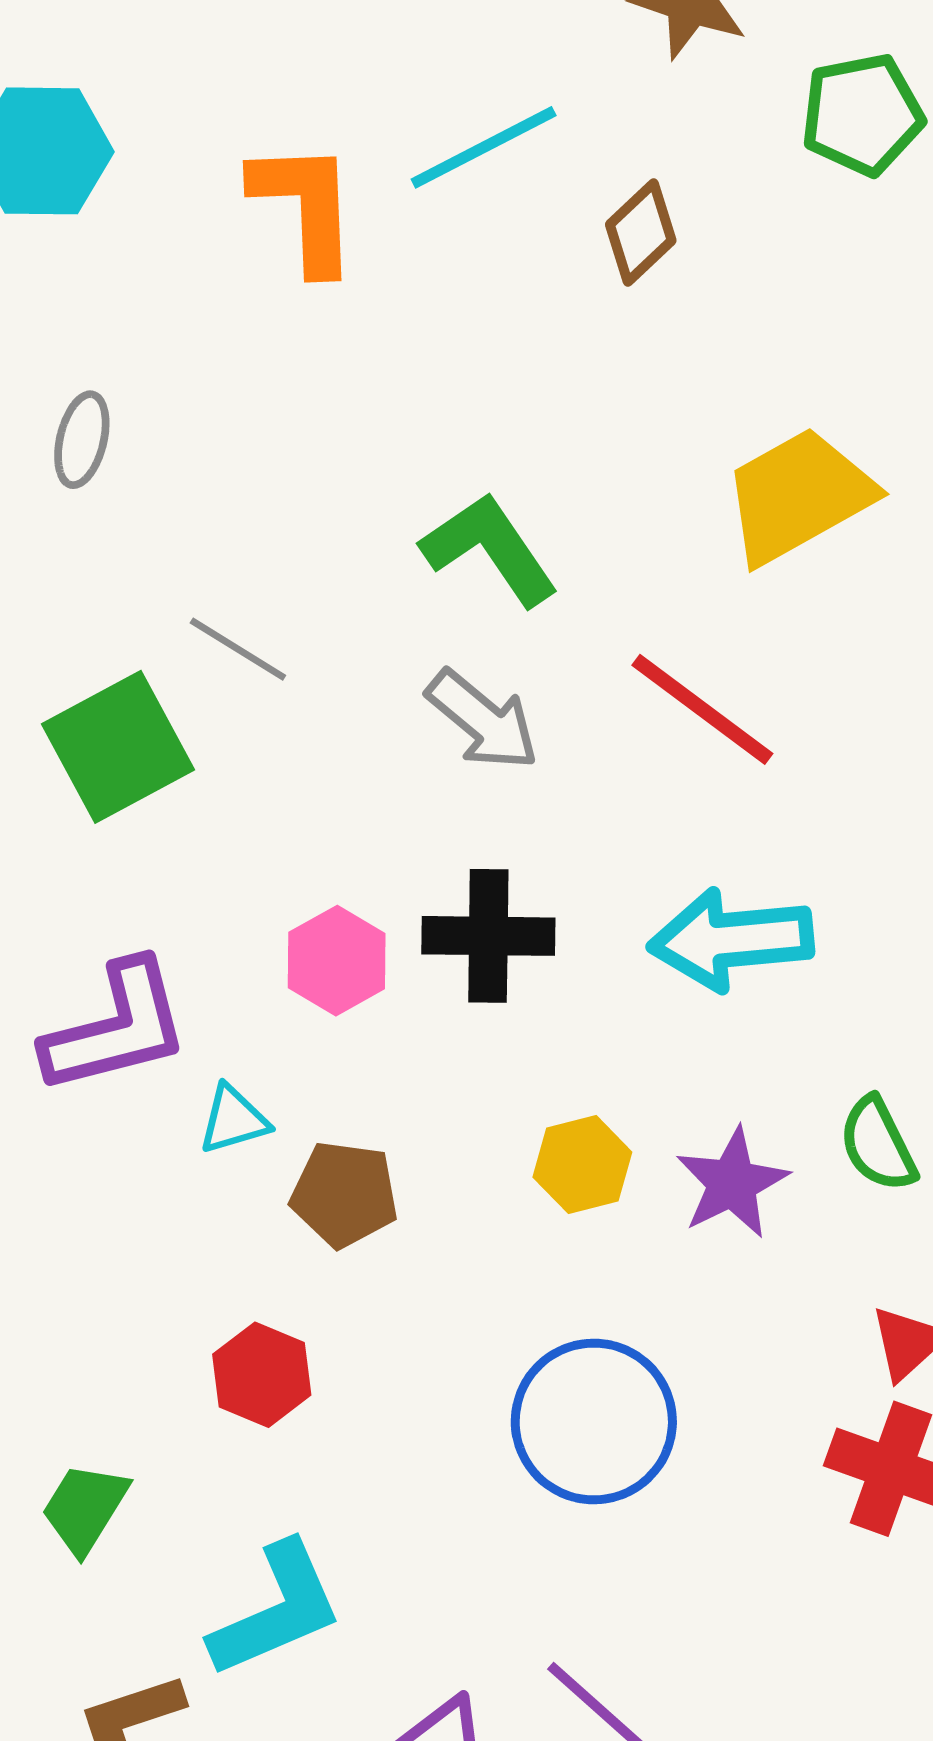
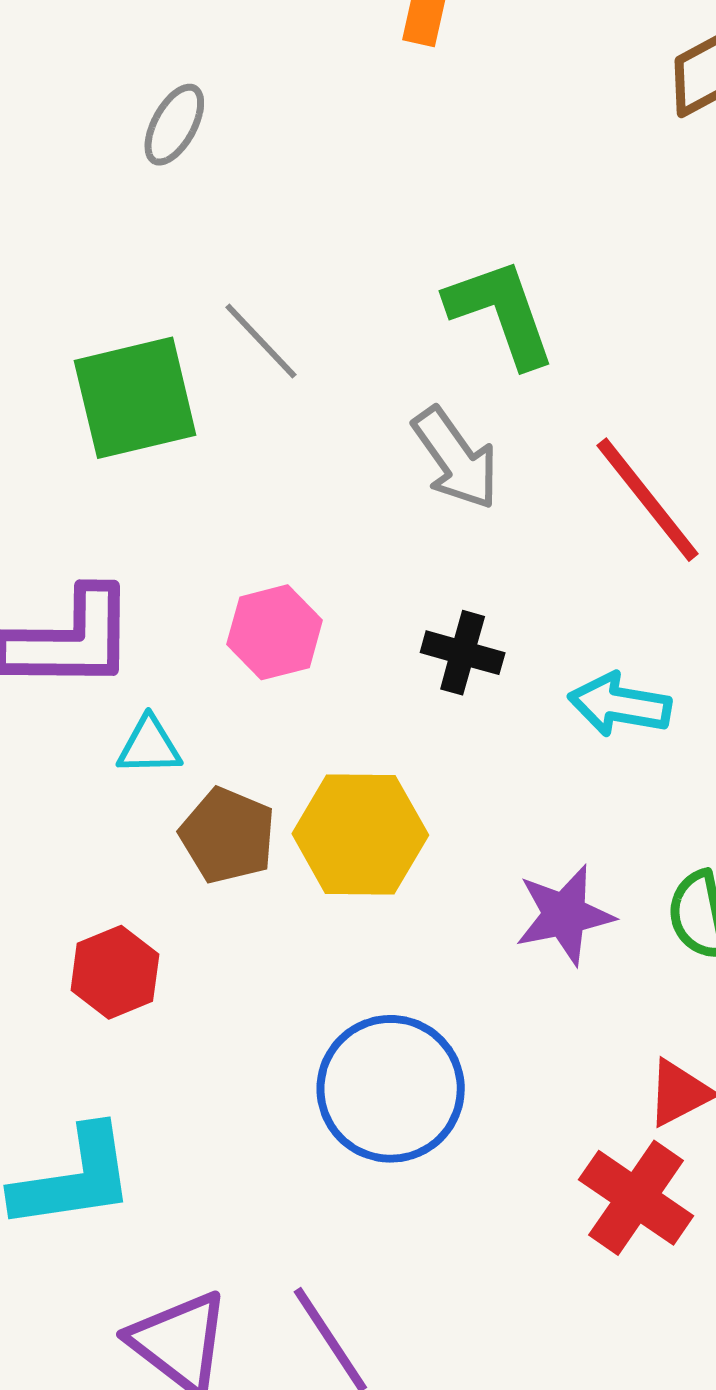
black cross: (488, 936) -> (463, 653), moved, size x0.7
cyan arrow: (731, 940) -> (620, 705), size x0.7
yellow hexagon: (582, 1165) -> (360, 834), moved, size x1.5

